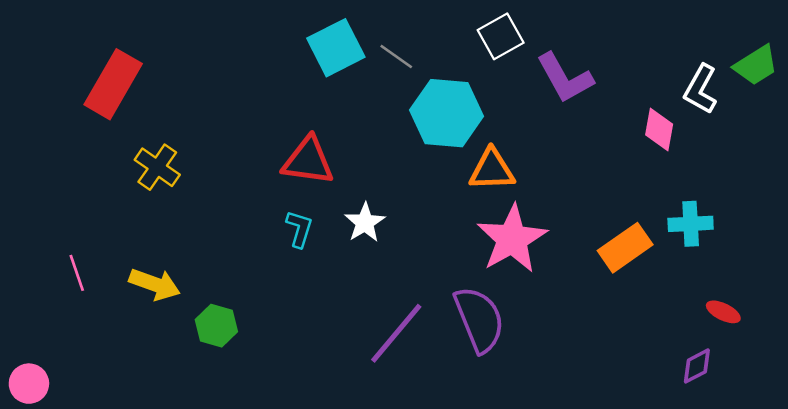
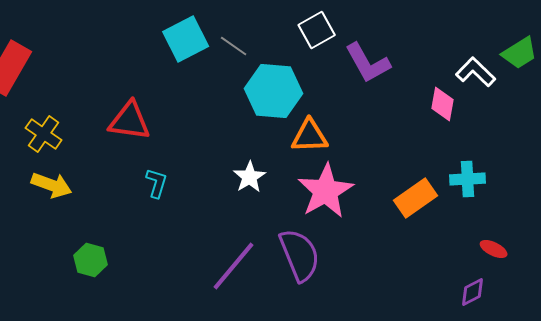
white L-shape: (701, 89) -> (476, 72), turned 105
red triangle: (308, 161) -> (130, 121), moved
white star: (365, 223) -> (250, 177), moved
yellow arrow: (155, 284) -> (52, 185), moved

